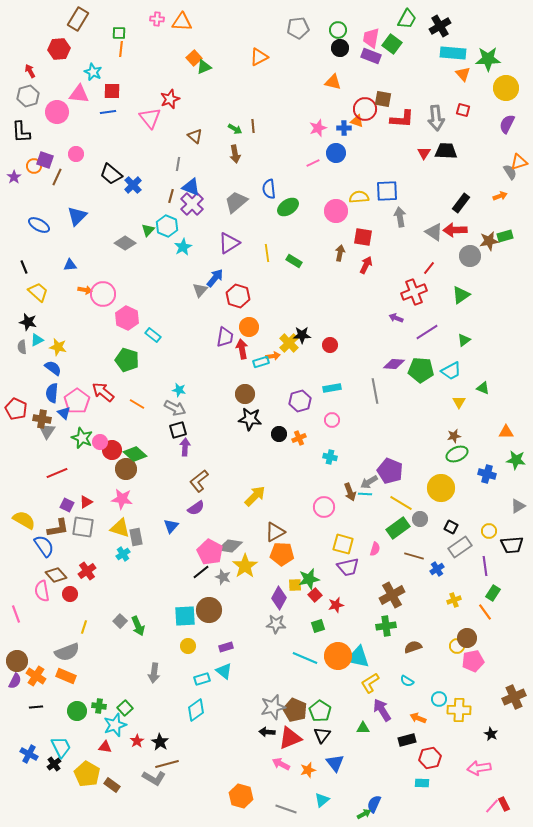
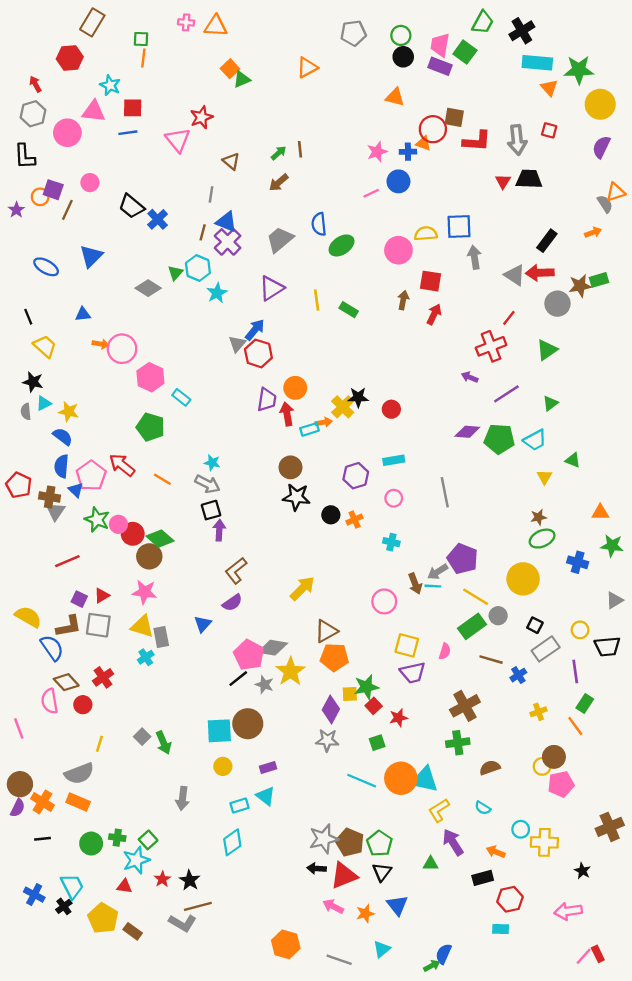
green arrow: (235, 129) -> (279, 153), turned -72
brown arrow: (235, 154) -> (279, 183), turned 60
red hexagon: (238, 296) -> (258, 353), moved
gray line: (375, 391) -> (445, 492), moved

